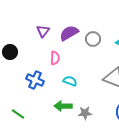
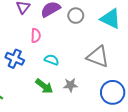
green arrow: (63, 106) -> (44, 86), turned -144
gray star: (85, 113) -> (70, 85), moved

